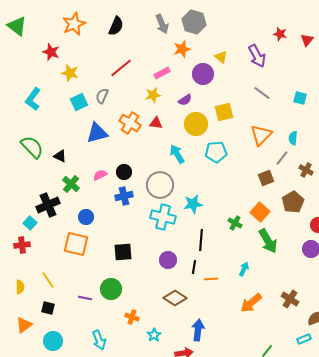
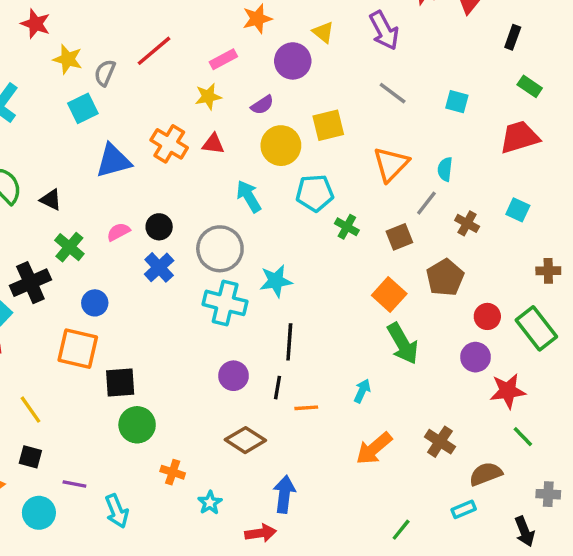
gray semicircle: (102, 96) -> (105, 73), moved
blue cross: (124, 196) -> (159, 267), turned -30
green cross: (235, 223) -> (347, 227), moved
black square: (123, 252) -> (120, 382), moved
purple line: (85, 298) -> (74, 484), moved

